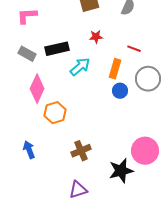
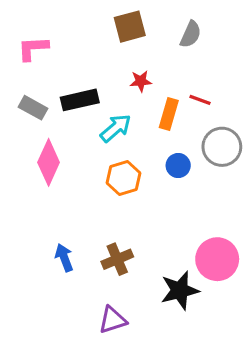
orange rectangle: (115, 69) -> (169, 114), moved
orange hexagon: (55, 113) -> (123, 178), moved
blue arrow: (29, 150) -> (64, 258), moved

